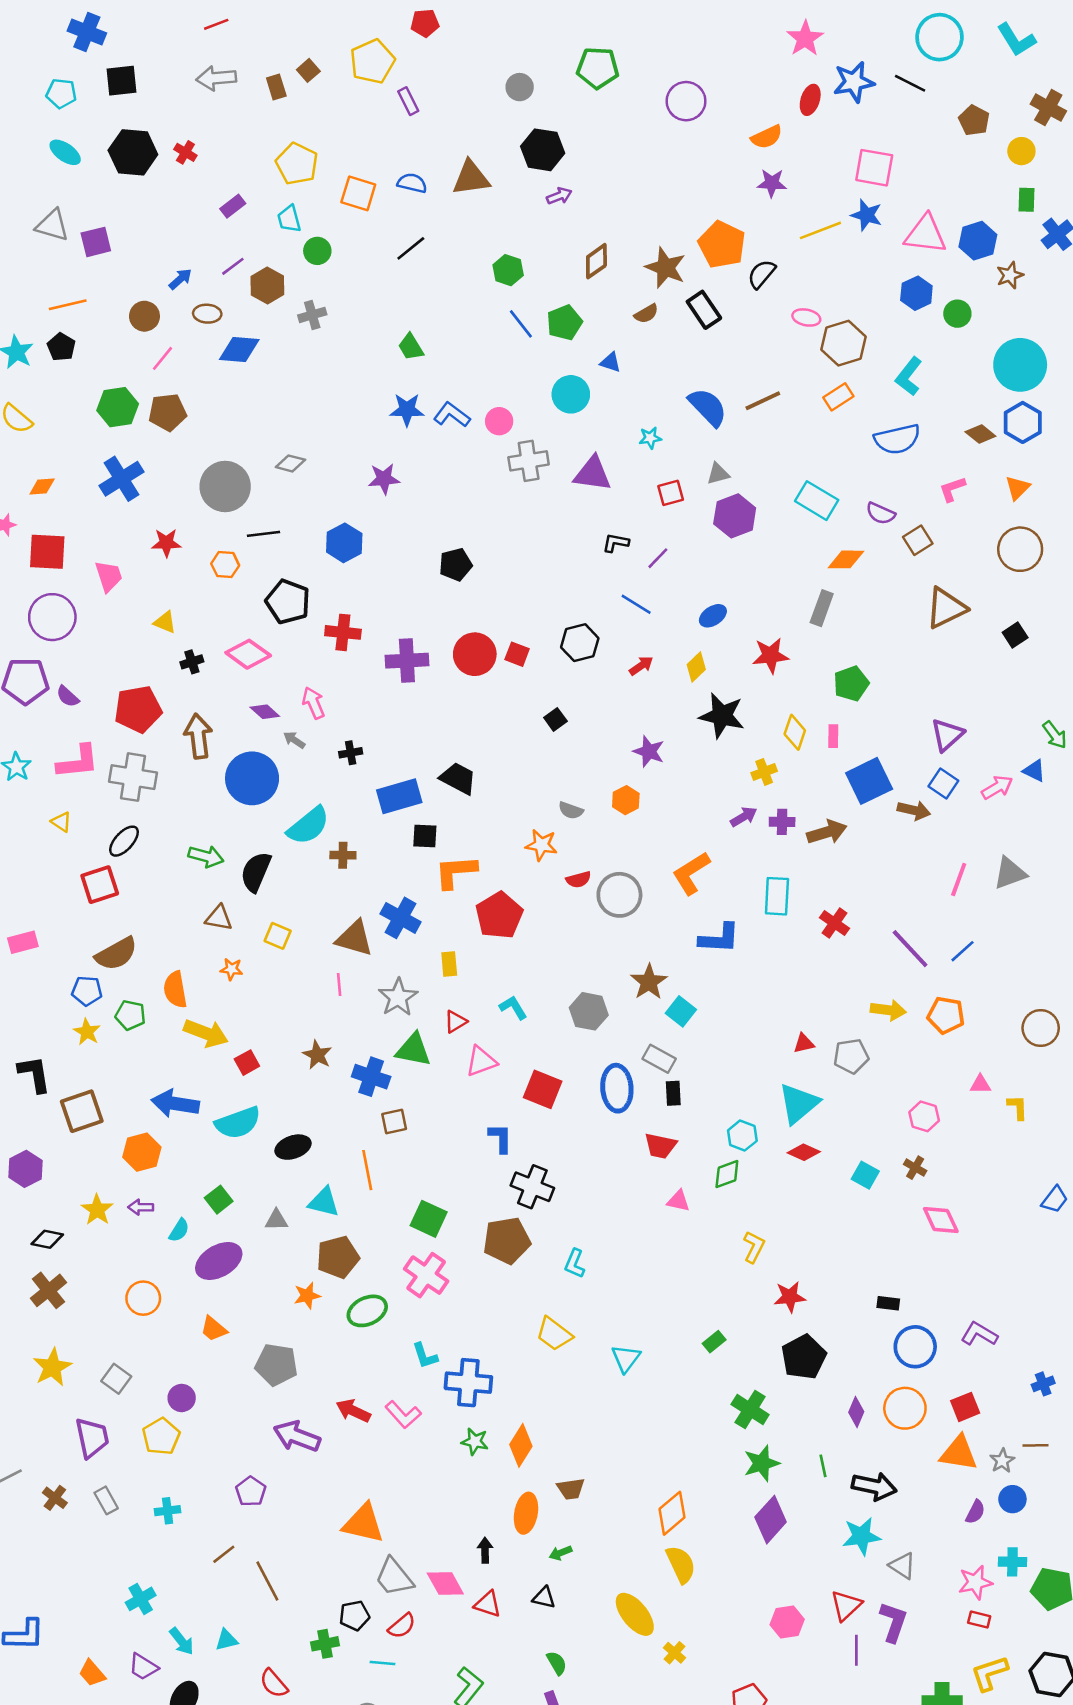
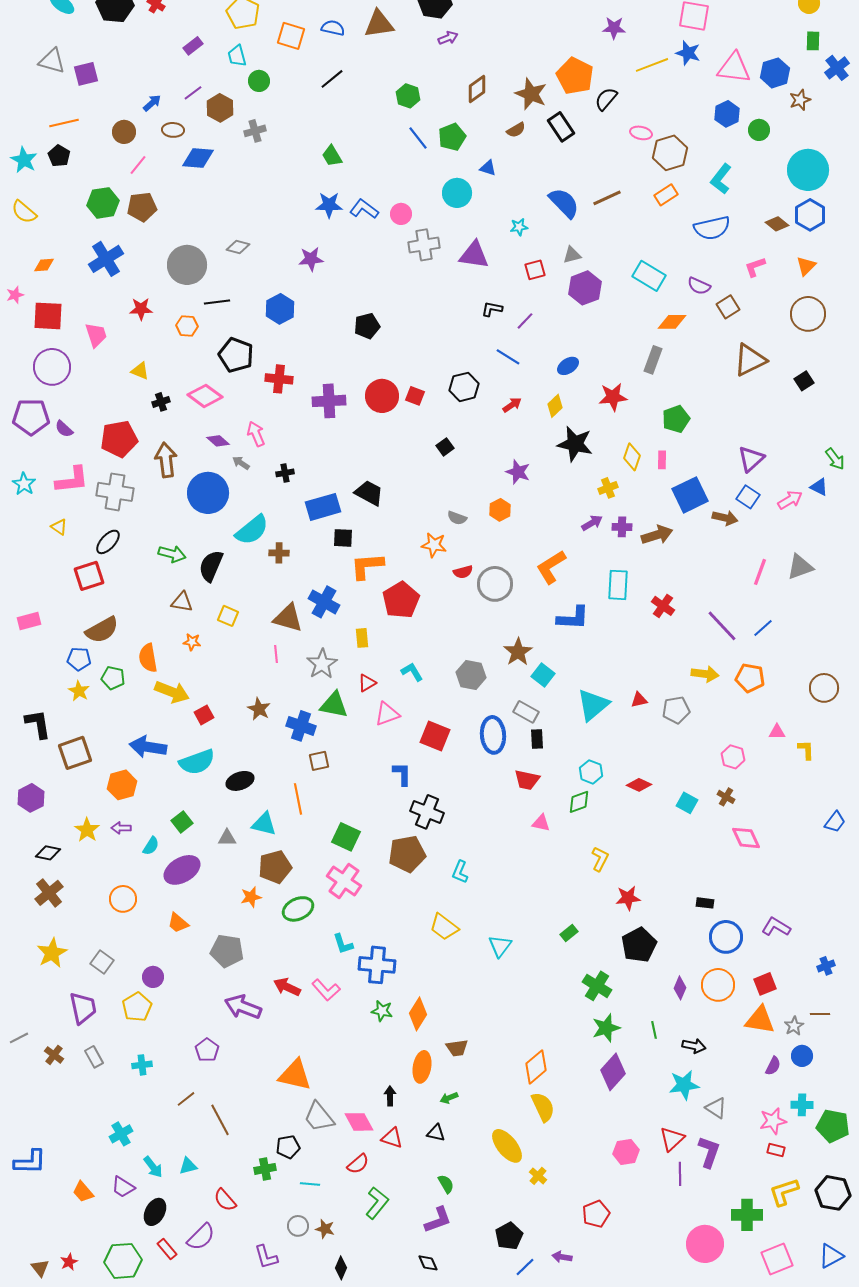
cyan triangle: (799, 1104) -> (593, 705), moved
black arrow: (874, 1486) -> (694, 1046), size x0.7
red semicircle: (402, 1626) -> (358, 1164), moved

